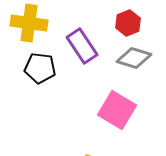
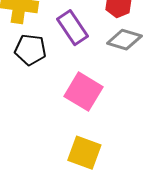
pink square: (117, 110) -> (83, 92), moved

